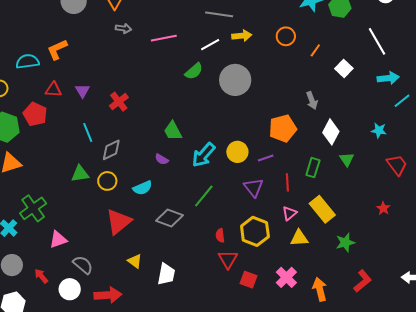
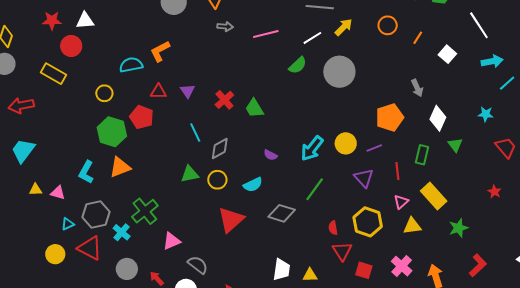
yellow arrow: (242, 36) -> (344, 27), turned -36
green trapezoid: (173, 131) -> (254, 108), moved
yellow triangle: (135, 261) -> (310, 275), moved, turned -35

